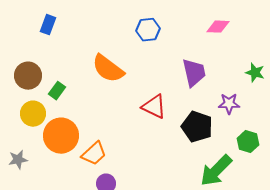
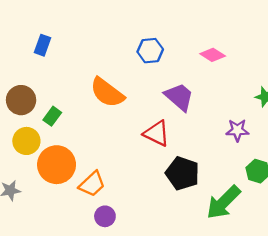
pink diamond: (218, 27) -> (213, 55), moved, turned 30
purple trapezoid: (194, 73) -> (179, 97), moved, turned -36
black pentagon: (197, 127) -> (182, 173), moved

